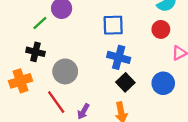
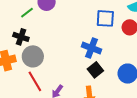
blue square: (113, 25) -> (105, 18), moved
gray circle: (65, 71) -> (33, 56), moved

